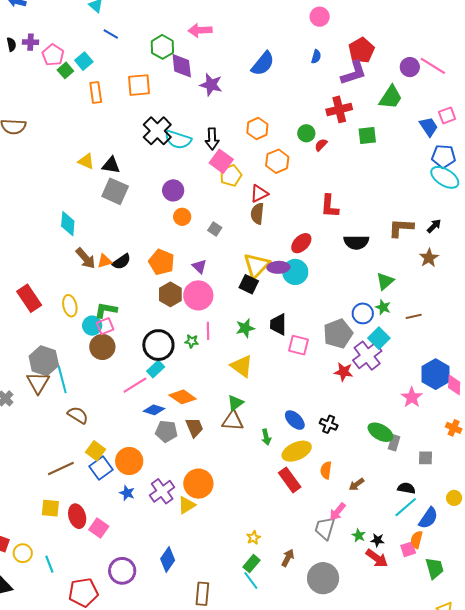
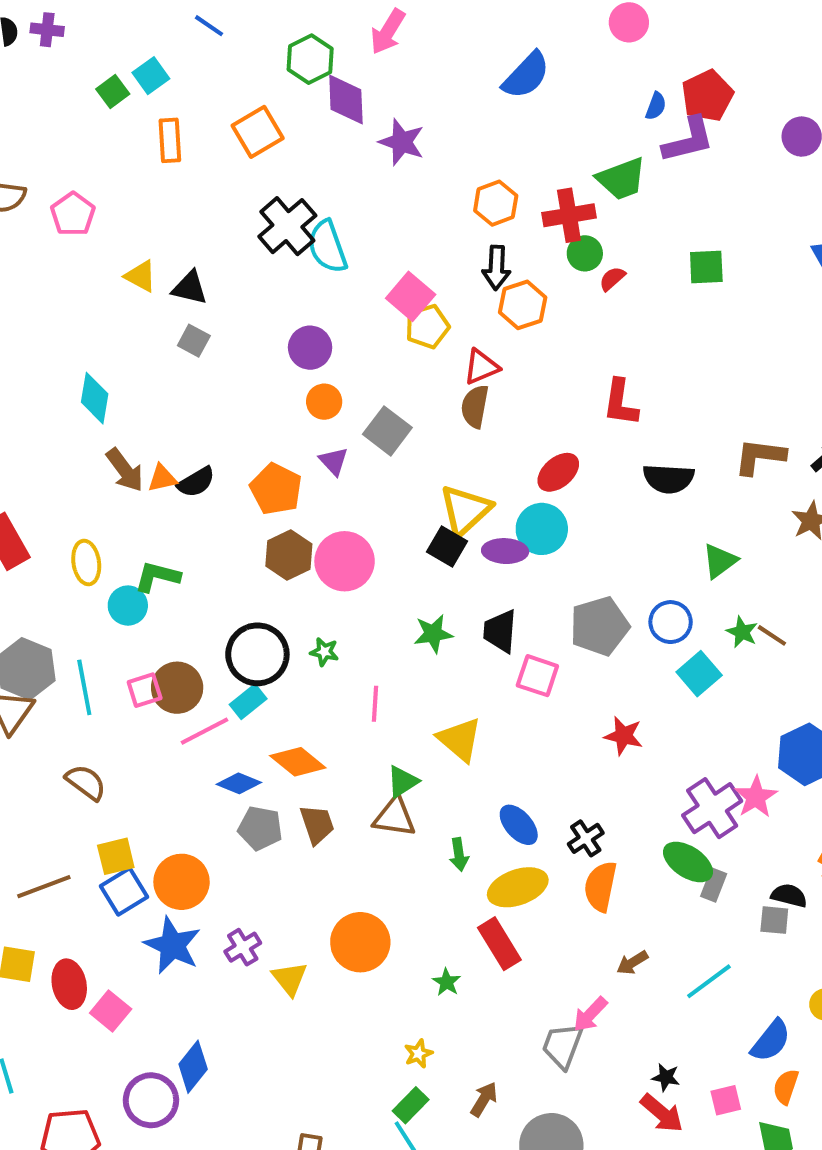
pink arrow: (200, 30) -> (388, 32), turned -60
pink pentagon: (53, 55) -> (73, 214), moved
blue semicircle: (316, 57) -> (656, 106), moved
blue semicircle: (263, 64) -> (526, 75), moved
orange square: (139, 85) -> (258, 132), turned -30
green trapezoid: (391, 97) -> (621, 179), moved, turned 32
red cross: (339, 109) -> (569, 215), moved
orange hexagon: (257, 128) -> (496, 203), moved
black arrow: (212, 139) -> (496, 268), moved
cyan semicircle: (178, 140) -> (327, 247), turned 48
gray square: (115, 191) -> (194, 341), size x0.6
gray square: (215, 229) -> (387, 431), size x1.6
purple triangle: (199, 266) -> (334, 461), moved
purple ellipse: (278, 267) -> (505, 551), moved
green star: (383, 307) -> (742, 632), moved
brown line: (414, 316) -> (772, 635), turned 42
pink square: (105, 326) -> (145, 690), moved
pink line: (208, 331) -> (375, 704), moved
gray pentagon: (338, 334) -> (599, 626), moved
brown circle: (102, 347) -> (177, 688), moved
purple cross: (367, 356) -> (712, 808), moved
yellow triangle: (242, 366) -> (460, 740), moved
cyan line: (62, 379) -> (84, 687), moved
black cross: (329, 424) -> (586, 838), turned 30
yellow square: (96, 451) -> (116, 856), turned 36
orange semicircle: (326, 470) -> (601, 886), moved, size x1.4
orange circle: (198, 484) -> (360, 942), moved
black semicircle: (406, 488) -> (789, 896), moved
purple cross: (162, 491) -> (243, 947), size x0.7
blue star: (127, 493) -> (172, 945), size x1.8
yellow triangle: (187, 505) -> (290, 979), turned -42
cyan line: (406, 507) -> (709, 981), moved
green star: (359, 535) -> (447, 982), moved
orange semicircle: (417, 540) -> (786, 1087), moved
blue diamond: (168, 559) -> (193, 1067), moved

